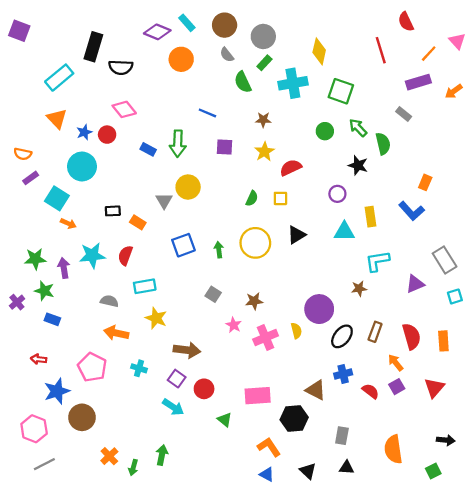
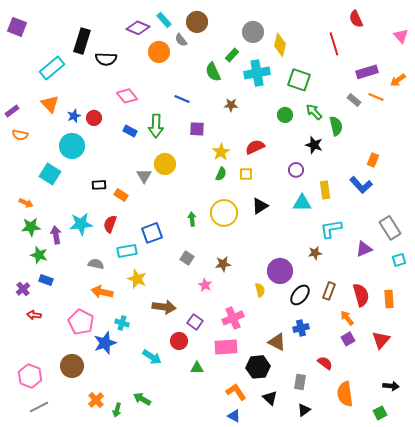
gray circle: (263, 36) -> (253, 32), moved
orange line: (429, 54) -> (376, 97), moved, turned 70
gray semicircle: (227, 55) -> (181, 40), moved
pink diamond: (124, 109) -> (127, 96), moved
yellow star: (264, 152) -> (221, 152), moved
purple rectangle: (31, 178) -> (12, 111), moved
orange arrow: (68, 223) -> (26, 203), moved
blue square: (183, 245) -> (152, 233), moved
purple cross: (17, 302) -> (23, 289), moved
pink cross: (266, 338) -> (233, 318), moved
purple square: (177, 379) -> (195, 322), moved
blue star: (57, 391) -> (105, 343), moved
red semicircle: (370, 391) -> (325, 363), moved
green triangle: (225, 420) -> (197, 368), turned -40
green arrow: (162, 455) -> (142, 399), turned -72
black triangle: (347, 468) -> (304, 410), turned -40
black triangle: (308, 471) -> (270, 398), moved

